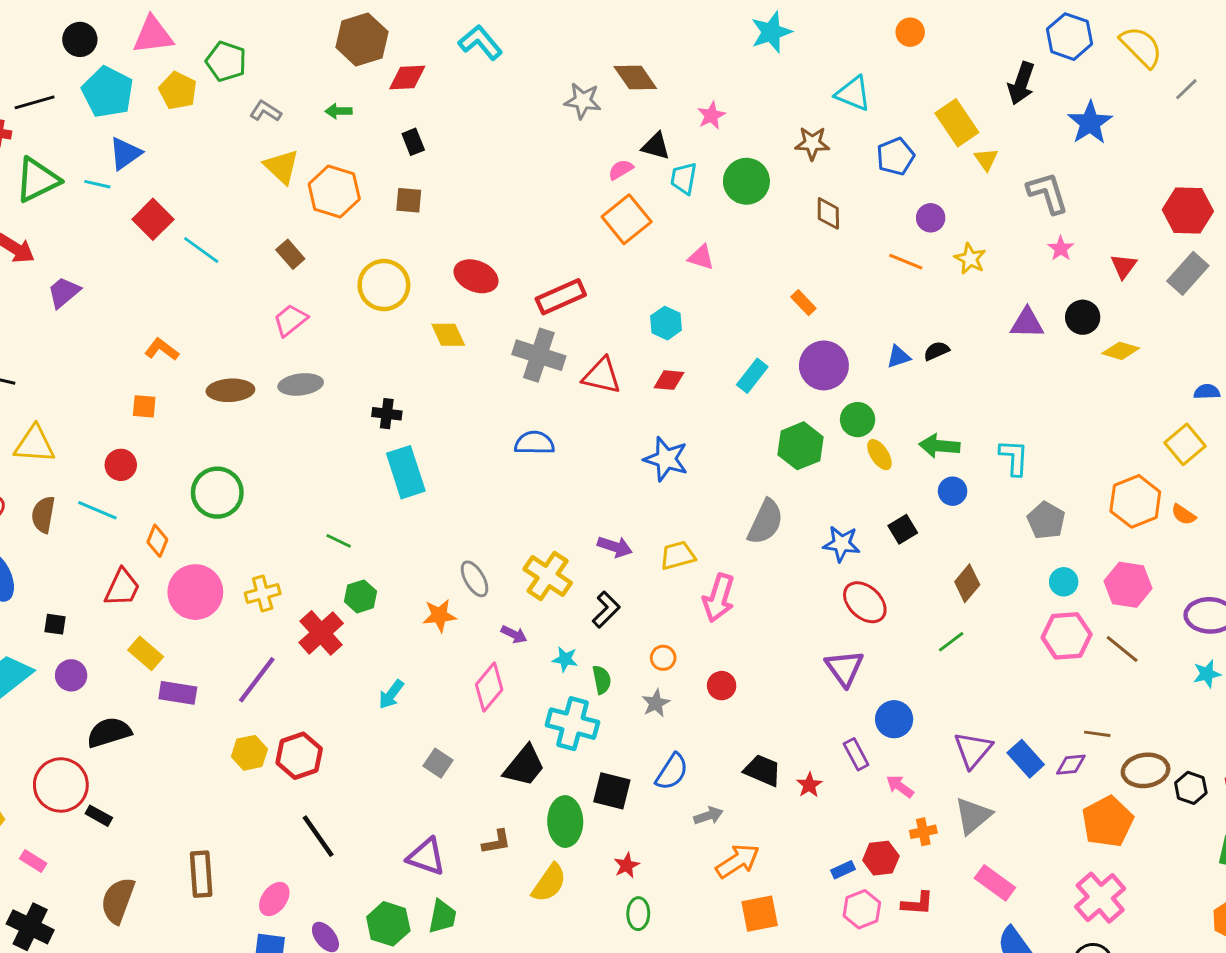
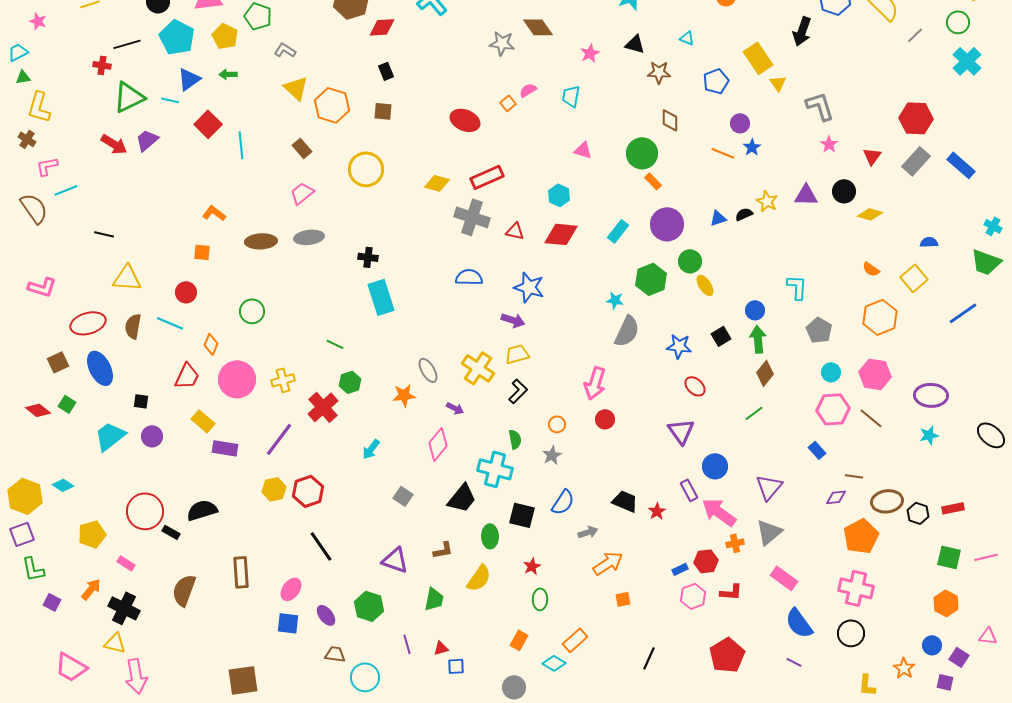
cyan triangle: (853, 94) -> (687, 38), size x0.6
green arrow: (339, 111) -> (228, 74), moved
blue star: (1090, 123) -> (752, 147), moved, size x0.6
black triangle: (656, 146) -> (635, 44), moved
green circle: (746, 181) -> (642, 153), moved
orange square: (627, 219) -> (508, 103), moved, size x0.5
cyan line: (201, 250) -> (241, 145), turned 48
yellow star: (970, 259) -> (767, 201), moved
red ellipse: (476, 276) -> (465, 120), moved
purple trapezoid: (64, 292) -> (147, 140), moved
yellow diamond: (448, 335) -> (437, 183), moved, turned -50
red triangle: (602, 376) -> (515, 231), size x0.7
red diamond: (669, 380) -> (561, 234), size x1.6
green arrow: (939, 446) -> (758, 339), moved, turned 80
blue star: (666, 459) -> (529, 287), moved
green circle: (217, 493) -> (252, 311), size x0.7
orange semicircle: (1184, 515) -> (871, 269), moved
purple arrow: (615, 547) -> (513, 320), moved
yellow trapezoid: (678, 555) -> (517, 354), moved
red ellipse: (865, 602) -> (695, 386), size x0.7
cyan star: (565, 659) -> (615, 300), moved
red circle: (722, 686) -> (605, 419), moved
black semicircle: (109, 732) -> (202, 510), moved
blue rectangle: (1026, 759) -> (817, 450), moved, size x0.7
pink arrow: (900, 786) -> (719, 512), size x1.8
green ellipse: (565, 822) -> (490, 536), size x0.7
pink cross: (1100, 898) -> (856, 588), turned -36
orange square: (760, 914) -> (623, 599), size x0.6
green trapezoid: (442, 917) -> (434, 599), moved

